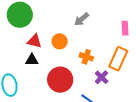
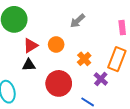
red triangle: (34, 41) -> (31, 46), turned -42
orange cross: (86, 57) -> (84, 59), turned 32

